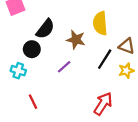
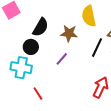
cyan cross: (18, 71) -> (21, 68), size x1.5

